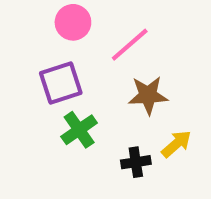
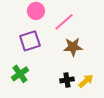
green cross: (79, 130) -> (20, 74), moved
yellow arrow: (176, 144) -> (86, 81), moved

